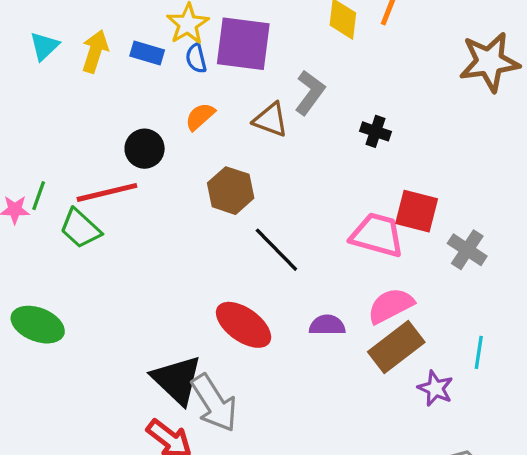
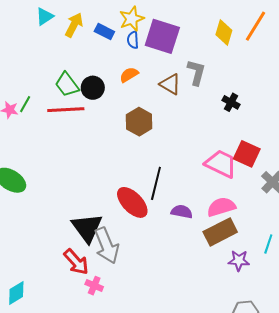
gray L-shape: (310, 93) -> (196, 72), turned -32
green trapezoid: (80, 228) -> (67, 85), moved
black line: (276, 250) -> (156, 183), moved, turned 48
purple star: (435, 388) -> (239, 261), turned -30

